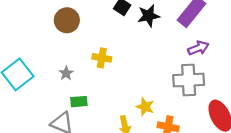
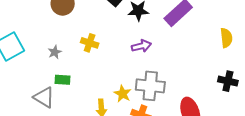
purple arrow: (198, 48) -> (141, 46), moved
gray cross: (189, 80) -> (150, 86), moved

